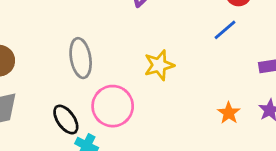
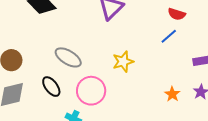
gray ellipse: (81, 58) -> (68, 57), turned -48
black ellipse: (66, 120) -> (51, 87), moved

